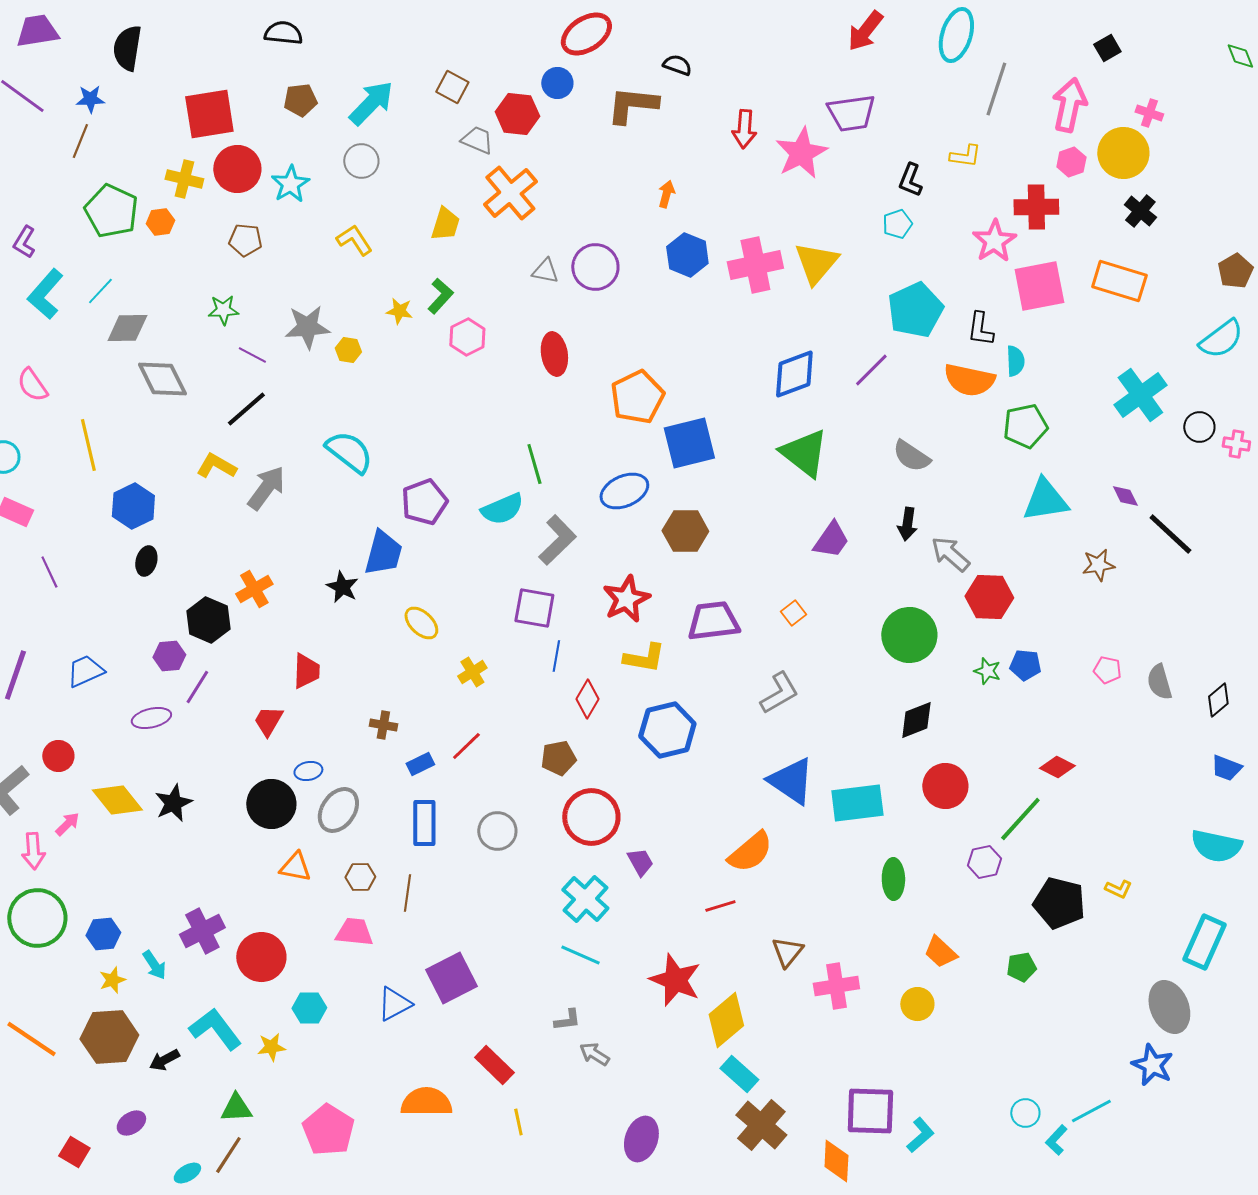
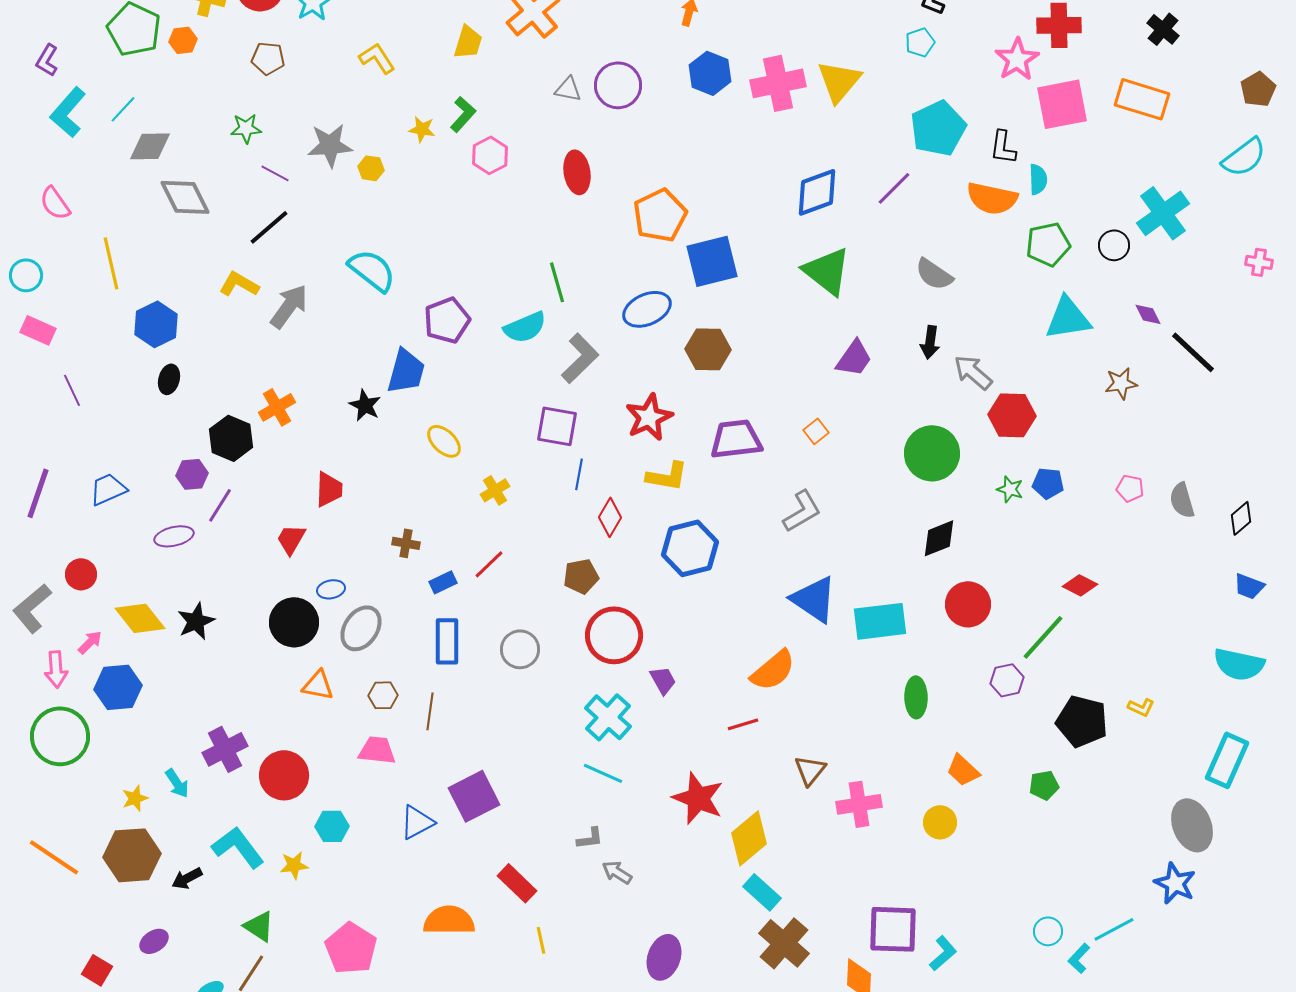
black circle: (1199, 427) -> (1114, 245), moved
blue hexagon: (103, 934) -> (118, 687), moved, size x1.4
green triangle: (236, 1108) -> (259, 926), turned 36

